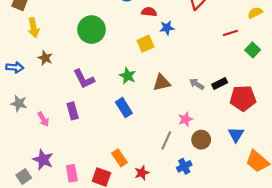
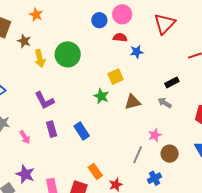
yellow arrow: (34, 28) -> (40, 59), moved
yellow square: (145, 44) -> (116, 77), moved
brown star: (45, 58) -> (24, 41), moved
purple L-shape: (84, 79) -> (44, 100), moved
black rectangle: (220, 83) -> (172, 82), moved
blue rectangle: (124, 108) -> (82, 131), moved

